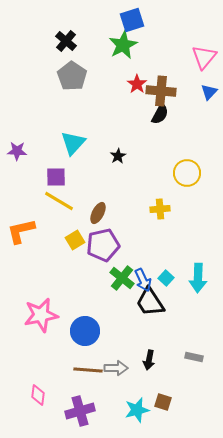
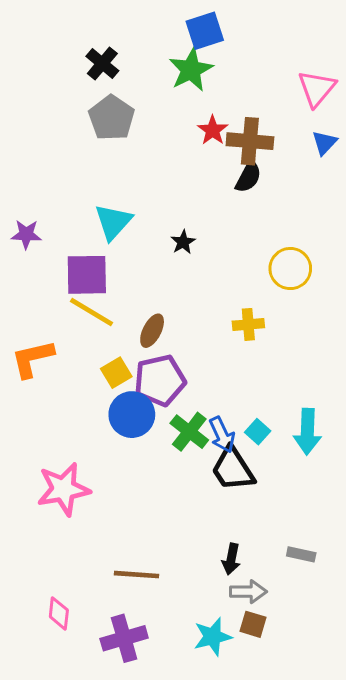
purple square: (56, 177) -> (87, 275), size x1.4
blue circle: (85, 331) -> (132, 415), moved
gray arrow: (116, 368) -> (248, 592), moved

